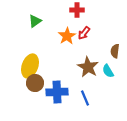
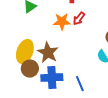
orange star: (67, 36) -> (62, 22), turned 30
brown star: (88, 67) -> (48, 53), moved

